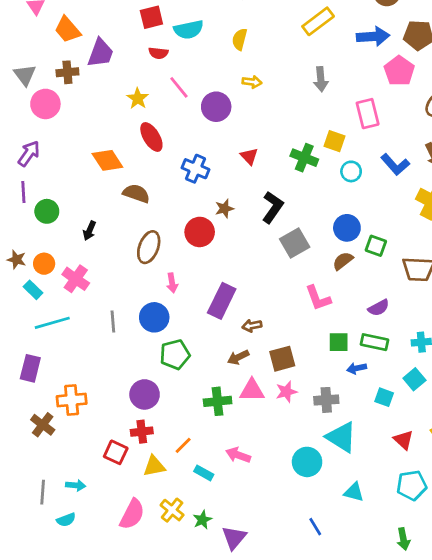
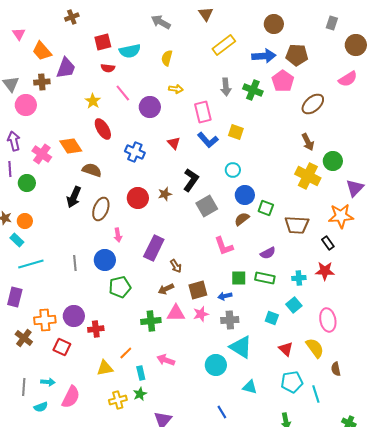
pink rectangle: (368, 114) -> (203, 112), moved
purple arrow: (29, 154) -> (14, 141), turned -48
green cross: (304, 158) -> (253, 90), moved
blue L-shape: (395, 165) -> (208, 140), moved
cyan circle: (351, 171) -> (233, 170), moved
brown star: (224, 209) -> (165, 194), moved
black arrow: (89, 231) -> (74, 197), moved, size x1.5
pink cross: (76, 279) -> (42, 154), moved
brown arrow: (252, 326) -> (176, 266), turned -112
blue arrow: (357, 368) -> (225, 296), moved
purple circle: (145, 394) -> (74, 316), moved
red cross: (142, 432) -> (96, 329), moved
red square: (116, 452) -> (62, 347), moved
cyan rectangle: (204, 473) -> (141, 373), turned 48
yellow cross: (172, 510) -> (118, 400), turned 36
pink semicircle: (132, 514) -> (71, 397), moved
green star: (202, 520) -> (140, 394), moved

